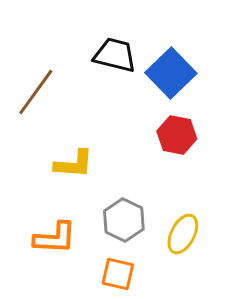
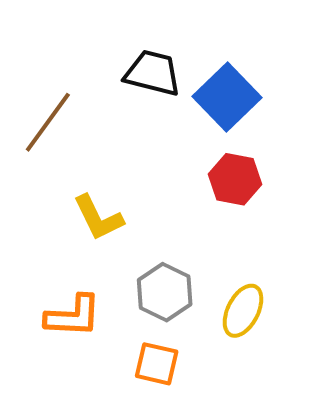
yellow L-shape: (74, 164) -> (98, 218), turned 60

